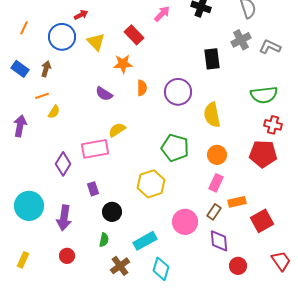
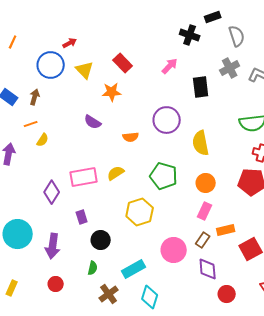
pink arrow: (162, 14) -> (170, 66), moved
orange line: (24, 28) -> (13, 42), moved
orange semicircle: (142, 88) -> (131, 137), moved, turned 84
yellow semicircle: (117, 130) -> (116, 173), moved

